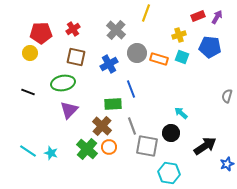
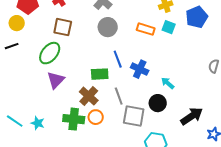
blue pentagon: (210, 47) -> (197, 17), turned -30
gray circle: (137, 53) -> (108, 27), moved
blue cross: (109, 64) -> (140, 69), moved, turned -36
green ellipse: (63, 83) -> (50, 53), turned -40
black line: (28, 92) -> (12, 46), moved, turned -40
green cross: (87, 149) -> (74, 119), turned -35

